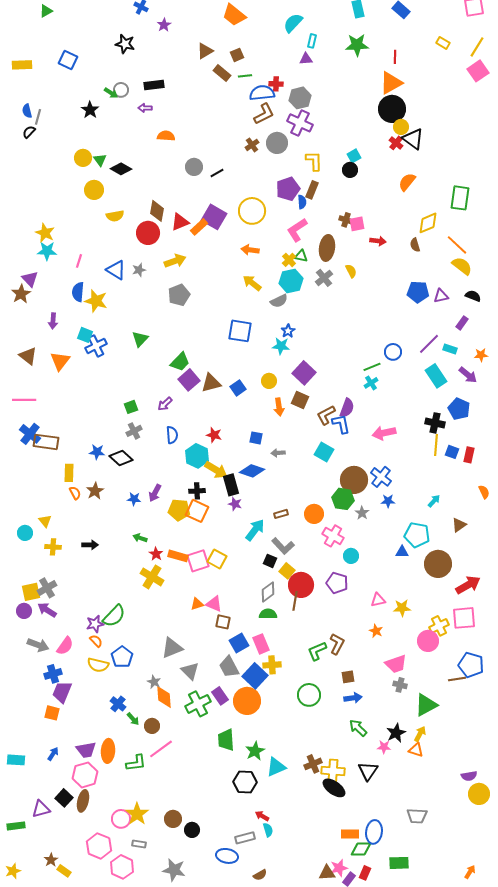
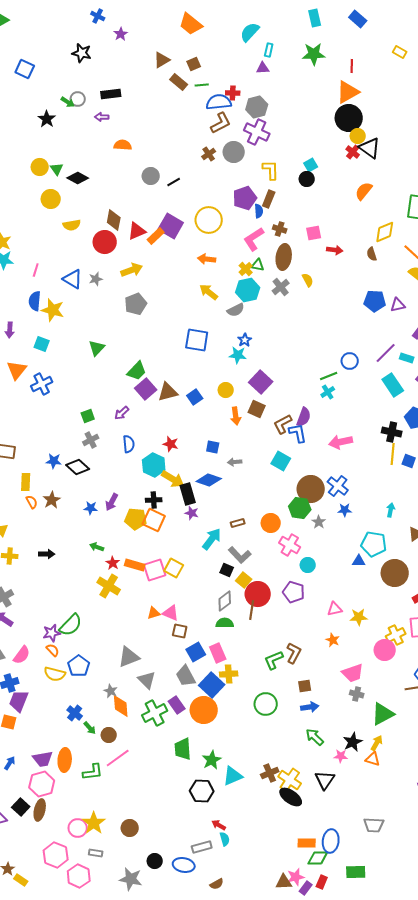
brown cross: (346, 220) -> (280, 229), moved
blue cross: (96, 346) -> (42, 384), moved
cyan arrow: (434, 501) -> (391, 510), turned -32
yellow cross: (333, 771) -> (290, 780), turned 30
black circle: (192, 830) -> (155, 861), moved

